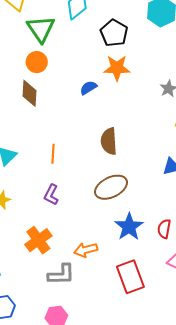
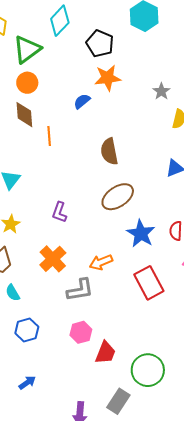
green triangle: (41, 29) -> (27, 49), turned 36
orange line: (53, 154) -> (49, 136), moved

